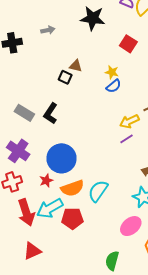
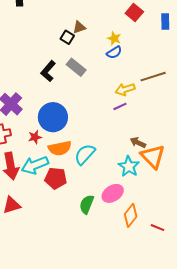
brown triangle: (76, 66) -> (79, 27), turned -40
gray rectangle: (24, 113) -> (76, 67), moved
green semicircle: (112, 261) -> (87, 204), moved

